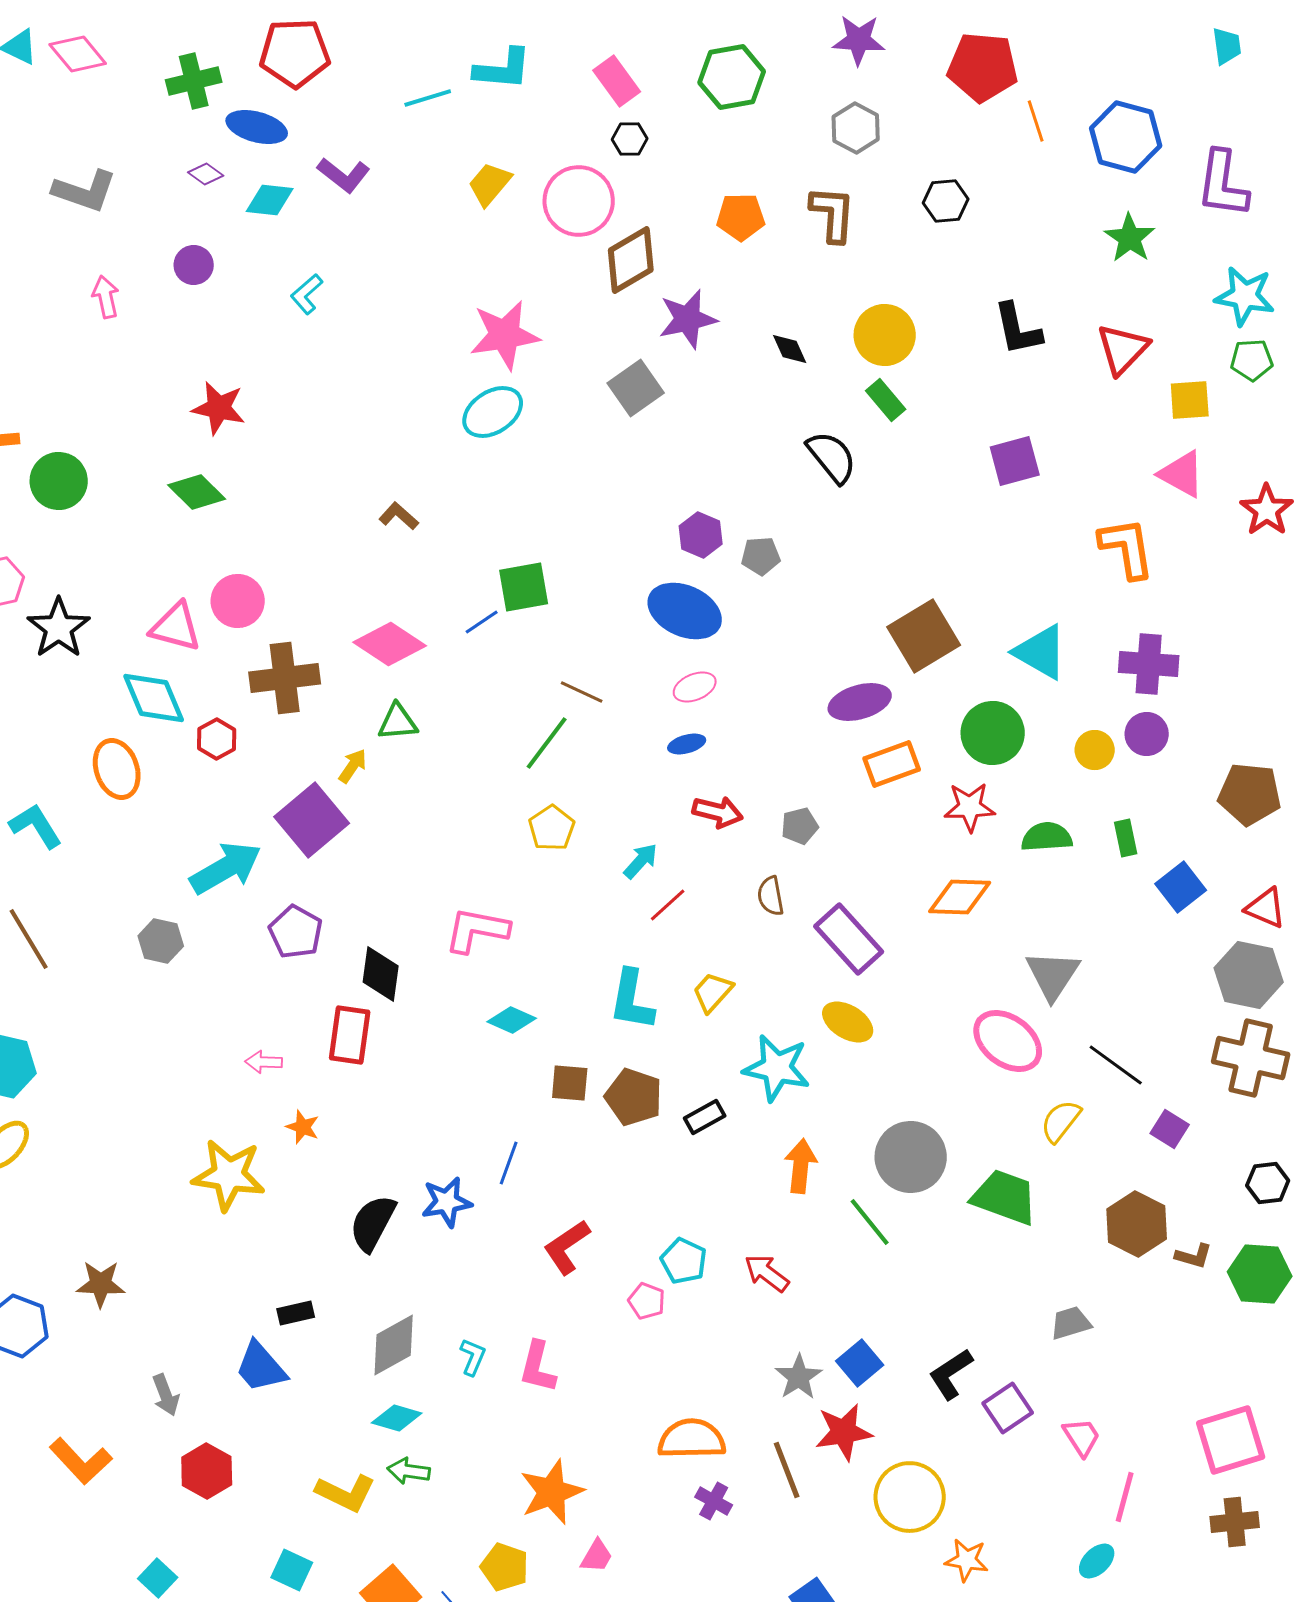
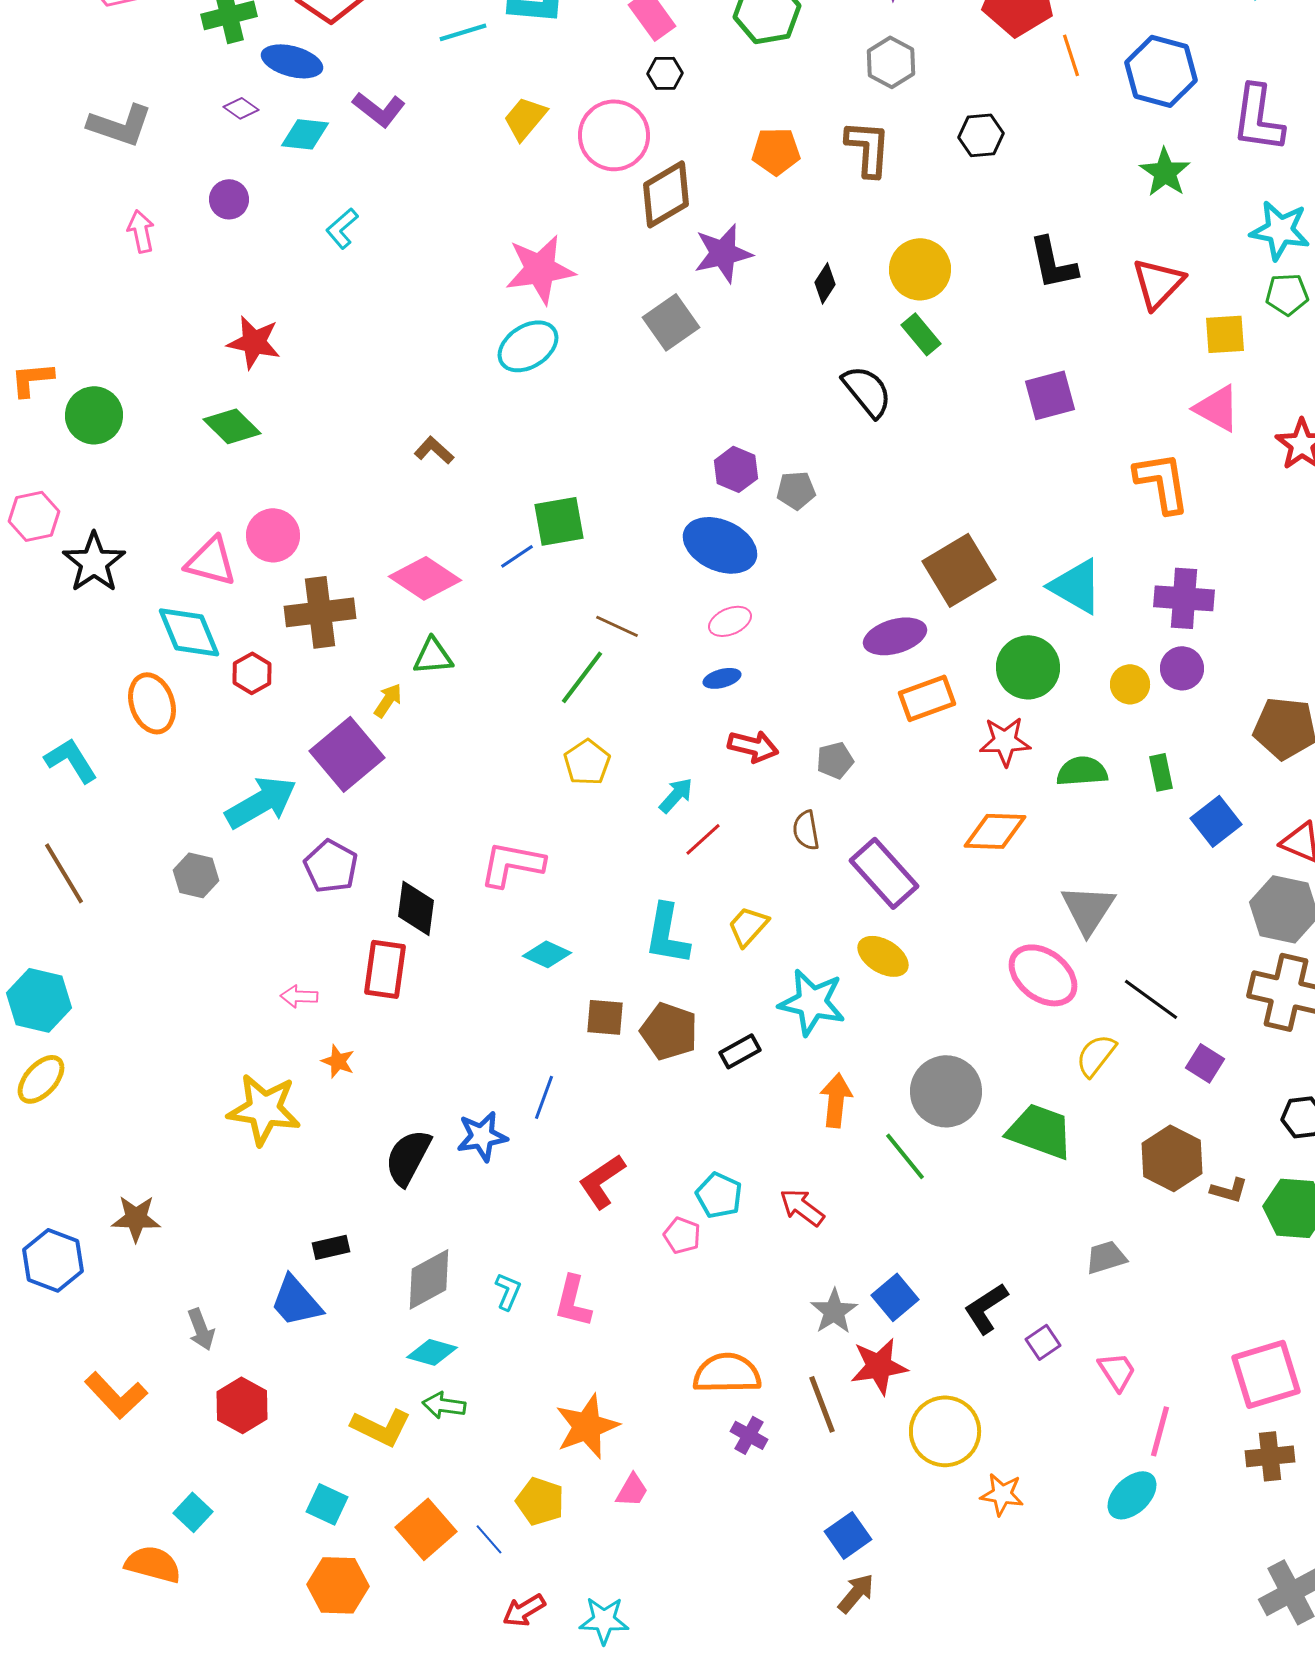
black diamond: (790, 349) -> (825, 283), turned 57
purple square: (1008, 1408) -> (1043, 1342), size x0.7
cyan ellipse: (1097, 1561) -> (1132, 1495), size x1.4

